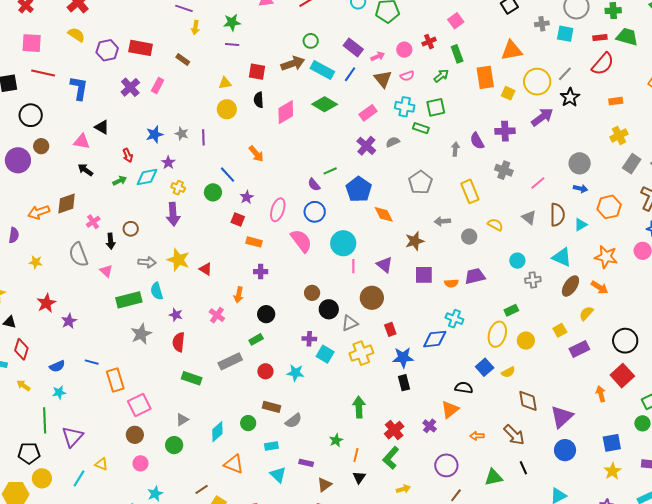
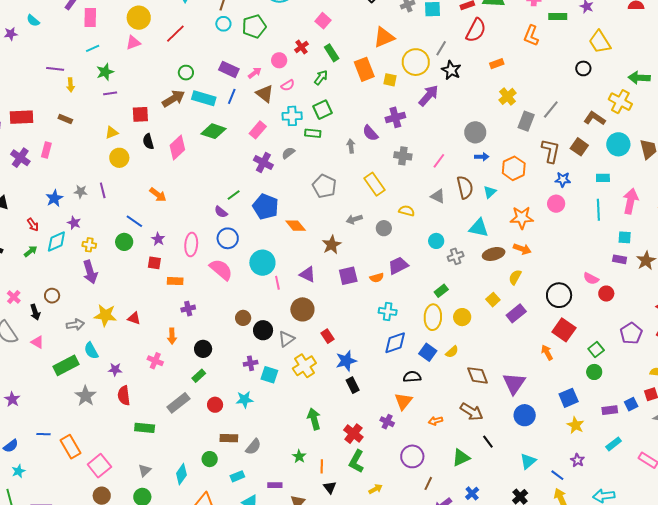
brown ellipse: (570, 286) -> (494, 254), turned 55
blue diamond: (435, 339) -> (395, 343), moved

